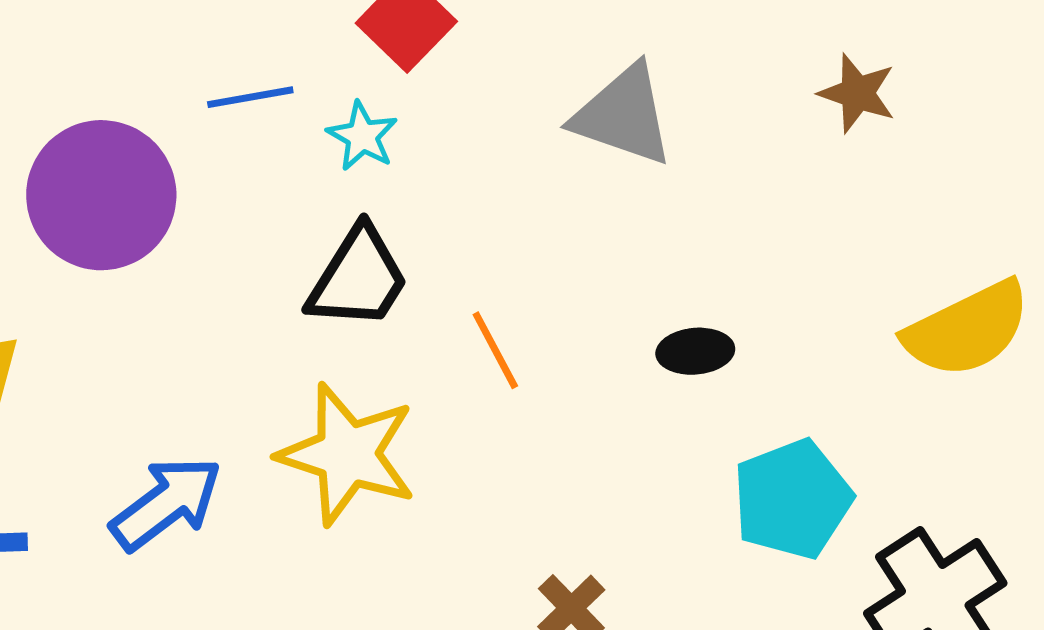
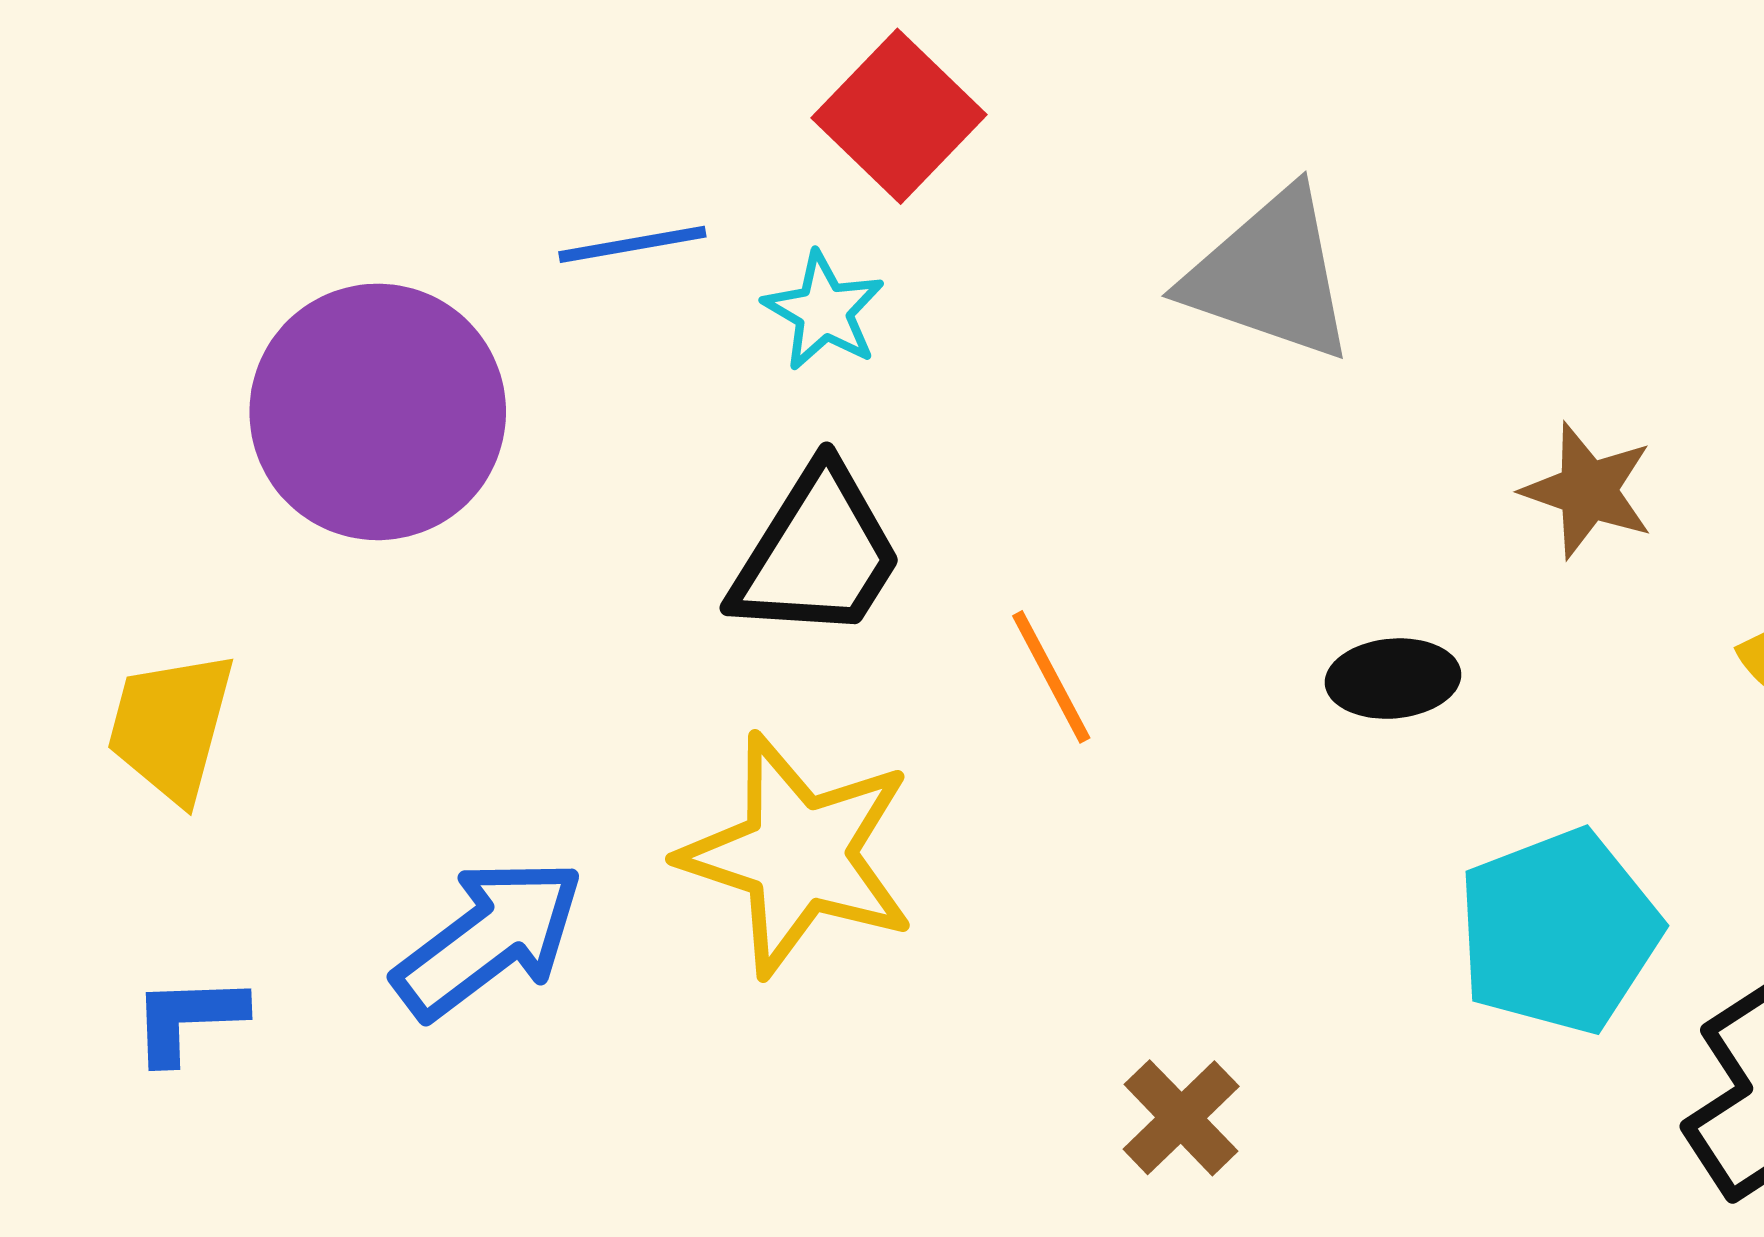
brown star: (857, 93) -> (1588, 491), moved

